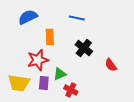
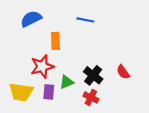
black cross: (84, 48) -> (93, 75), moved
red cross: (71, 90) -> (91, 98), moved

